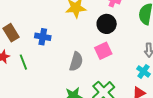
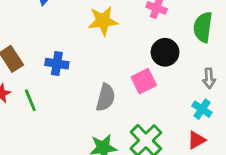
black circle: (107, 24) -> (165, 52), moved

